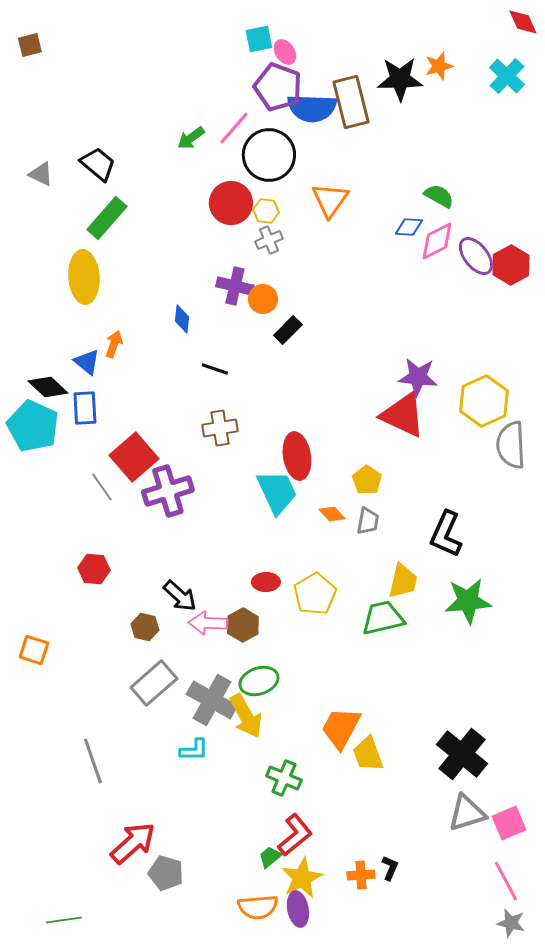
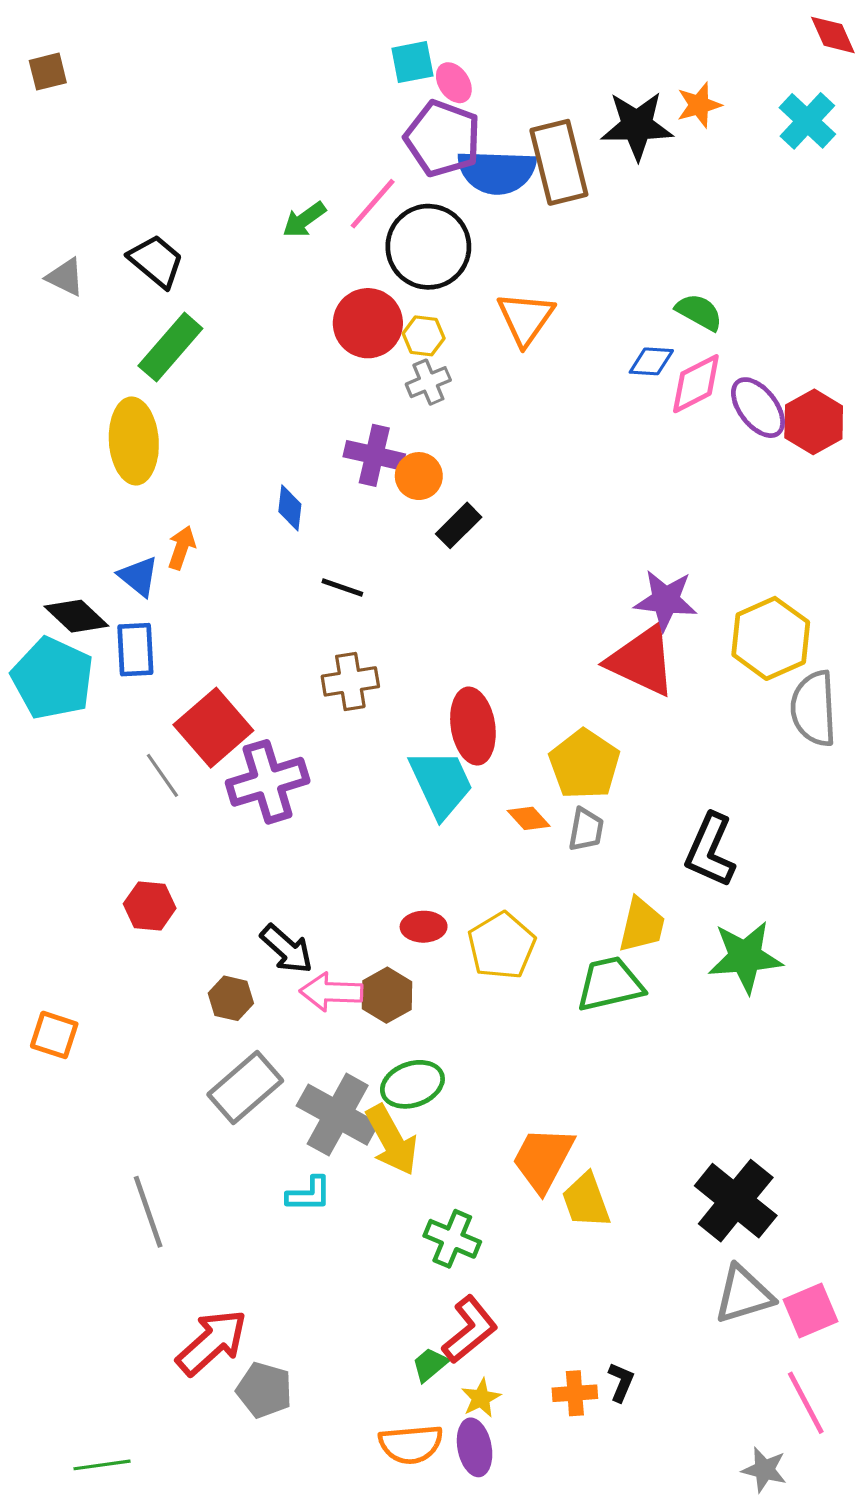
yellow pentagon: (367, 480) -> (584, 764), size x1.5
yellow star: (302, 878) -> (481, 1398), size x0.6
gray star: (511, 923) -> (764, 1470), moved

